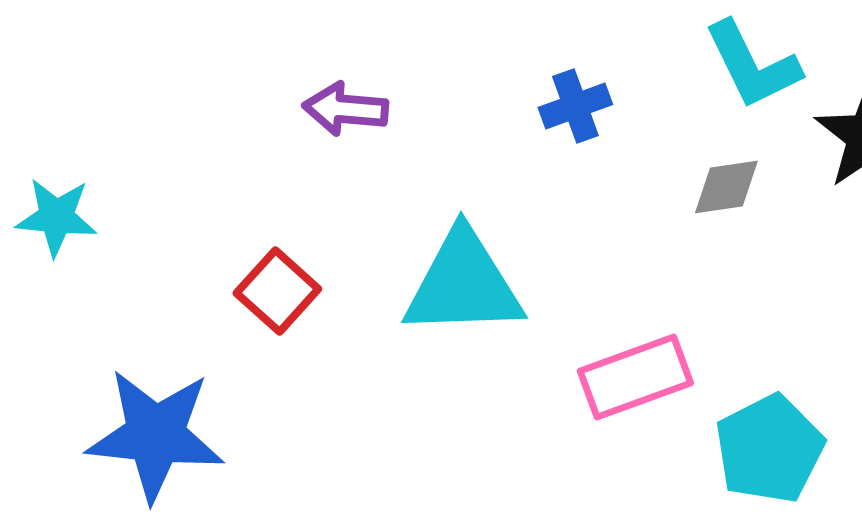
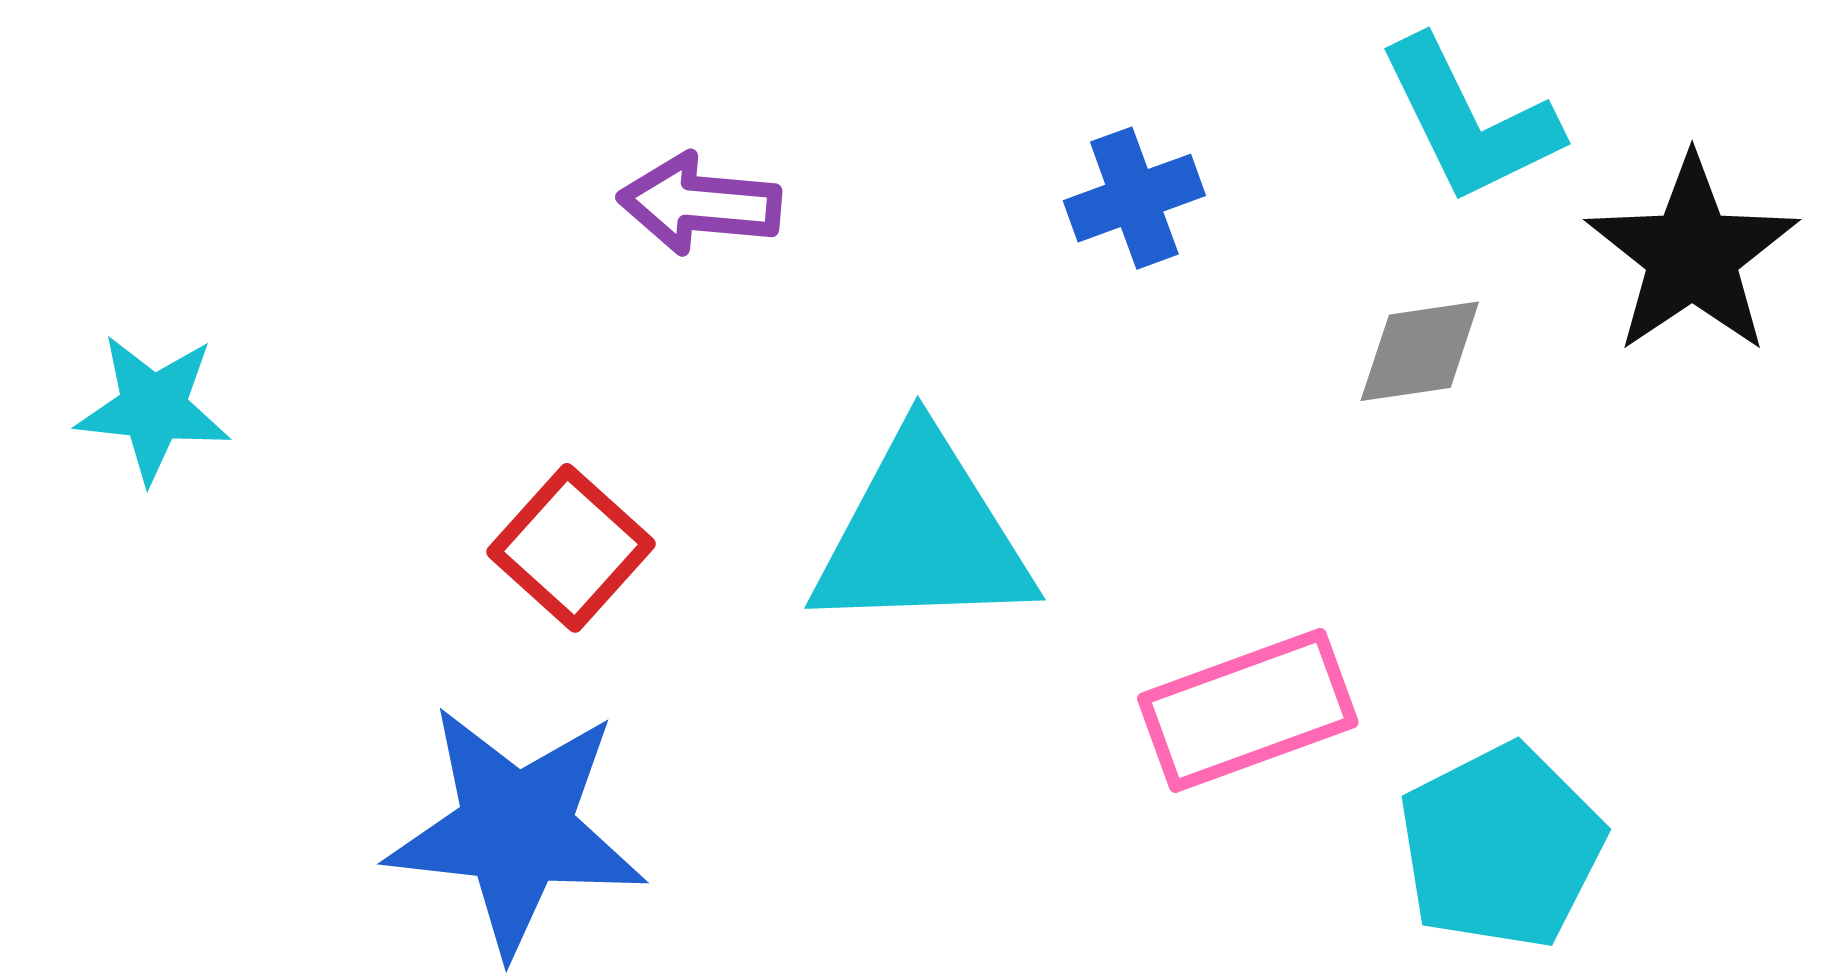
blue star: (155, 435) -> (516, 830), moved

